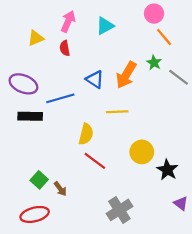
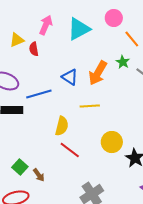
pink circle: (154, 14) -> (114, 18), moved
cyan triangle: (105, 26) -> (79, 29), size x1.4
red semicircle: (65, 48) -> (34, 49), moved

